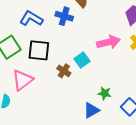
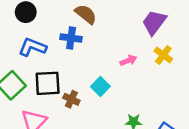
pink arrow: (108, 42) -> (128, 60), size x0.6
brown cross: (64, 71) -> (71, 99), moved

